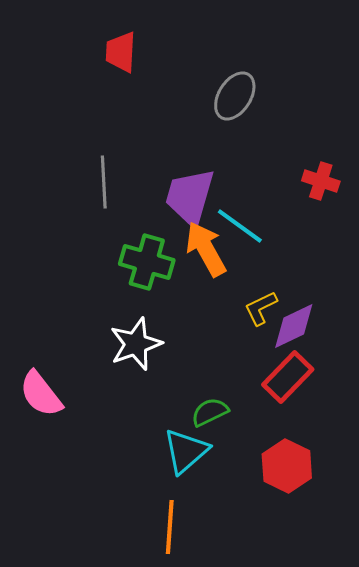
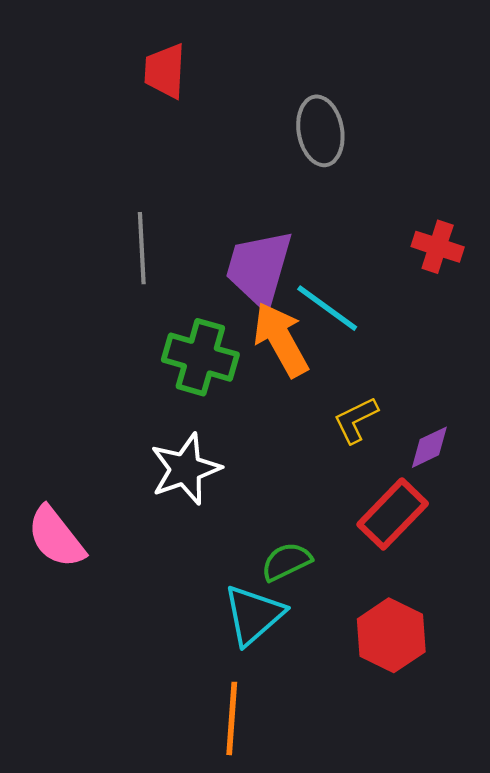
gray ellipse: (235, 96) -> (320, 131), turned -42
purple diamond: (294, 326) -> (429, 447), moved, size x0.7

